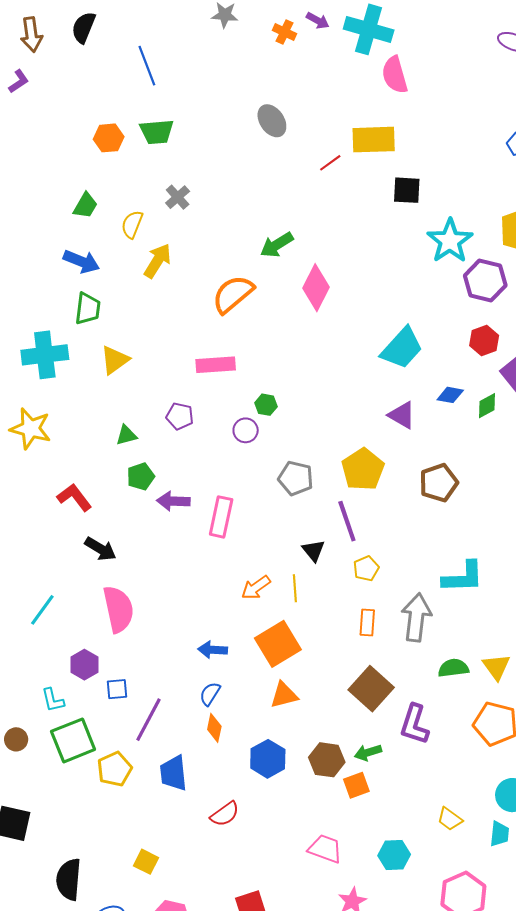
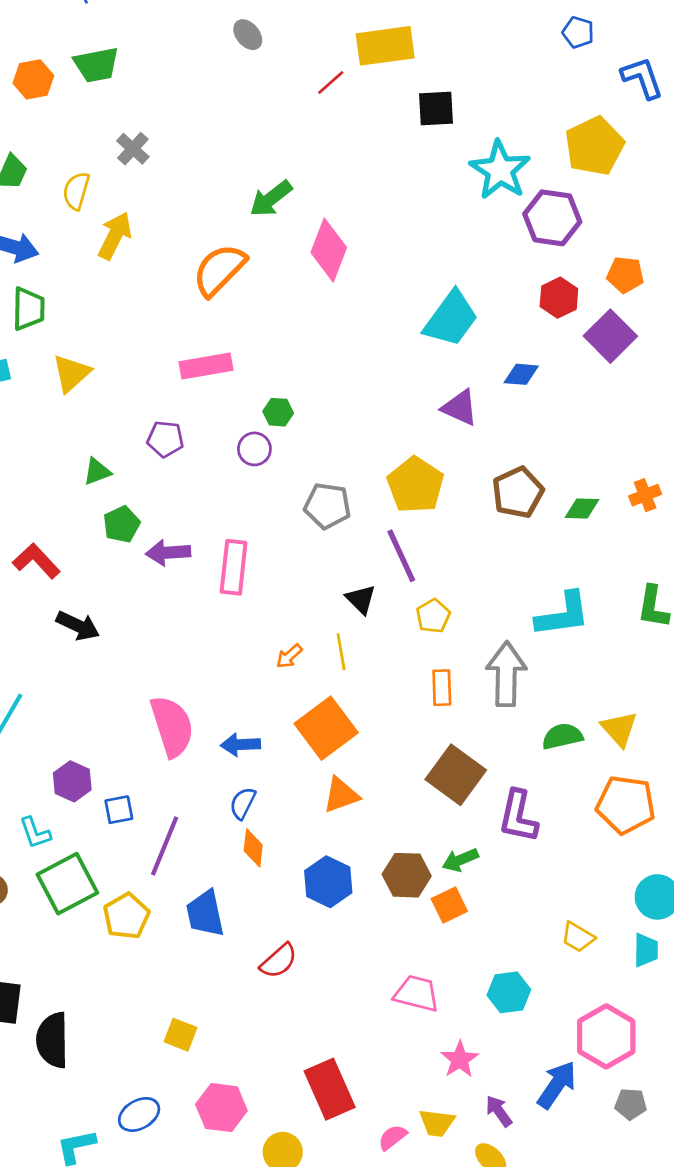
gray ellipse: (272, 121) -> (248, 35), size x0.7
green diamond: (487, 406) -> (582, 508), moved, turned 36
orange arrow: (256, 588) -> (289, 656), size x0.7
pink semicircle: (118, 609) -> (172, 726), moved
black semicircle: (69, 879) -> (52, 1040), moved

